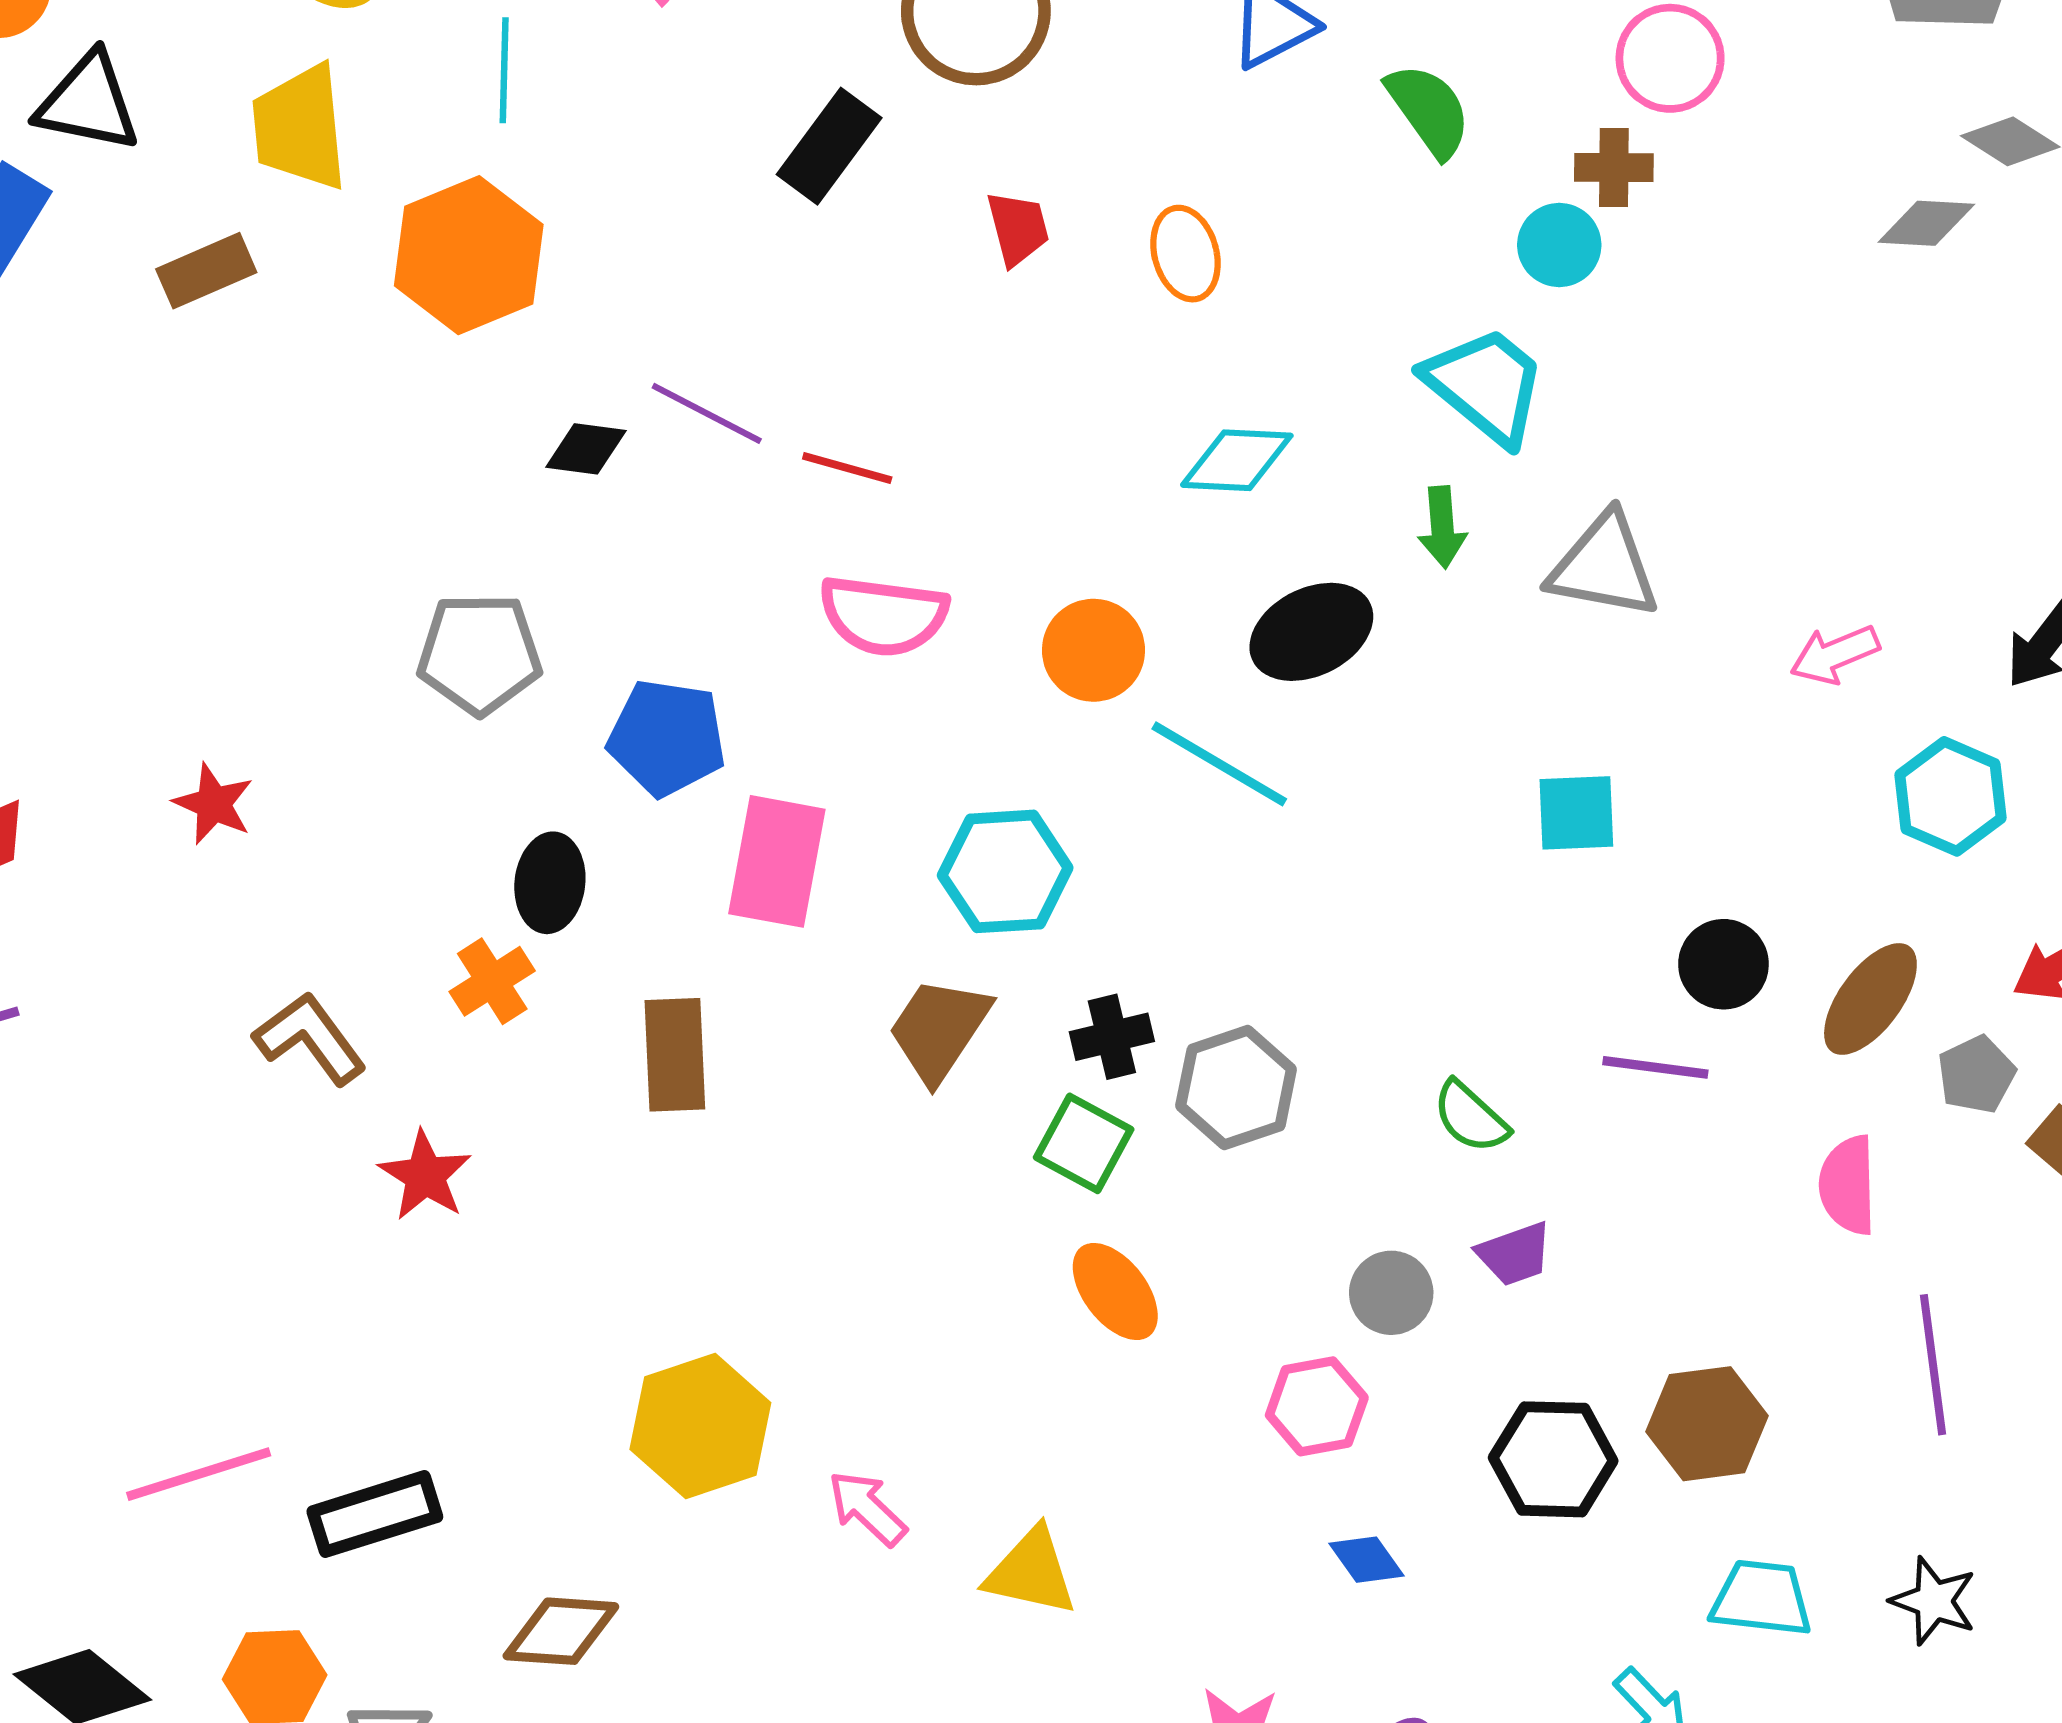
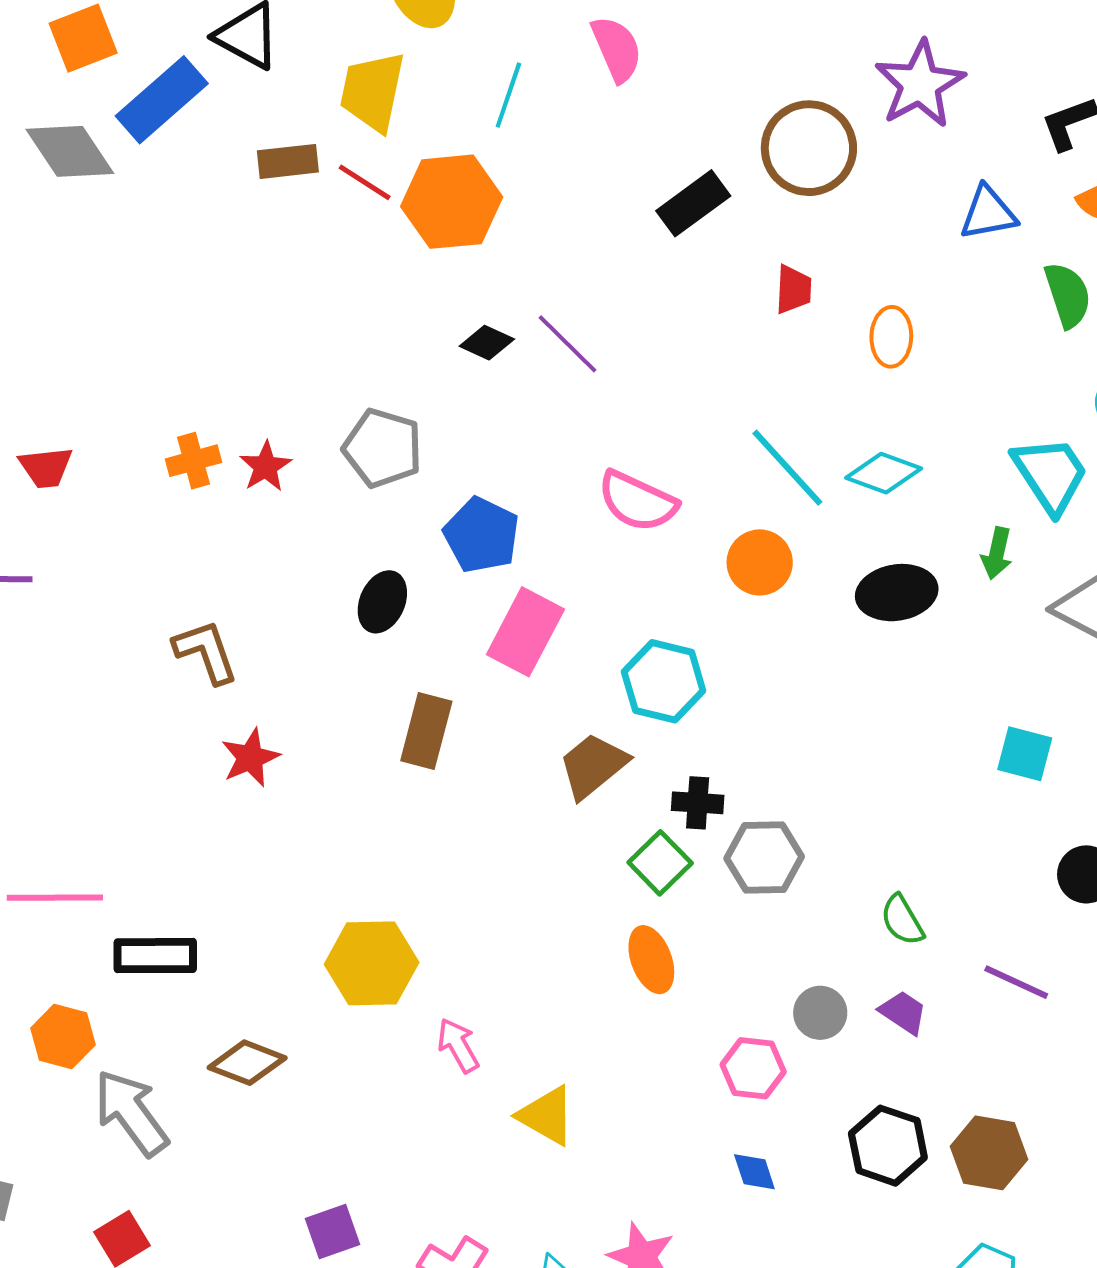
red line: (847, 468) -> (365, 182), moved
cyan line: (1219, 764) -> (787, 468), moved
red star: (214, 804) -> (265, 467), moved
orange cross: (492, 981) -> (194, 461), moved
purple line: (1655, 1067) -> (1016, 982), moved
purple trapezoid: (1515, 1254) -> (903, 1012), turned -144

